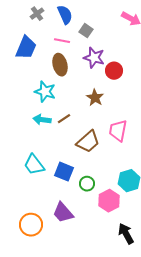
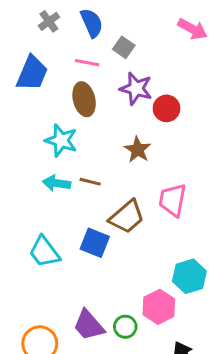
brown line: (64, 119) -> (90, 182), turned 48
blue square: (64, 172) -> (95, 243), moved
green circle: (87, 184) -> (125, 327), moved

